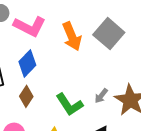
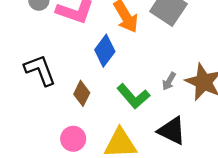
blue diamond: (27, 63) -> (105, 51), moved

